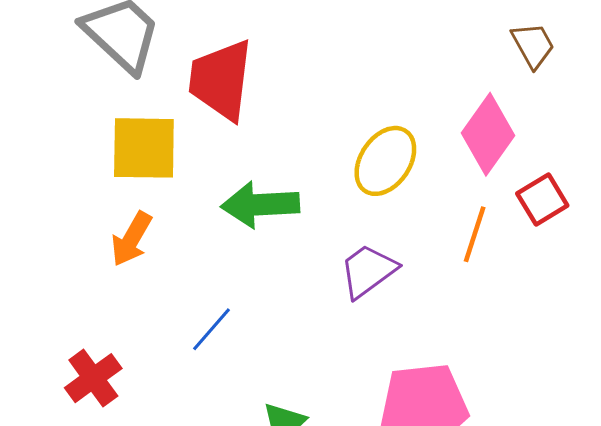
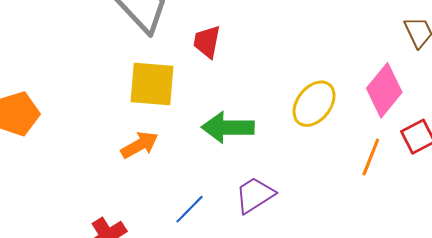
red trapezoid: (221, 80) -> (207, 42), size x0.6
orange arrow: (132, 239) -> (140, 145), turned -153
purple trapezoid: (368, 271) -> (255, 195), moved

